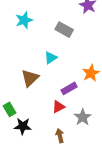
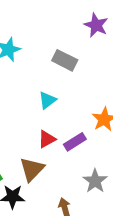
brown triangle: (30, 78) -> (32, 169), moved
red triangle: (58, 107) -> (47, 139), moved

